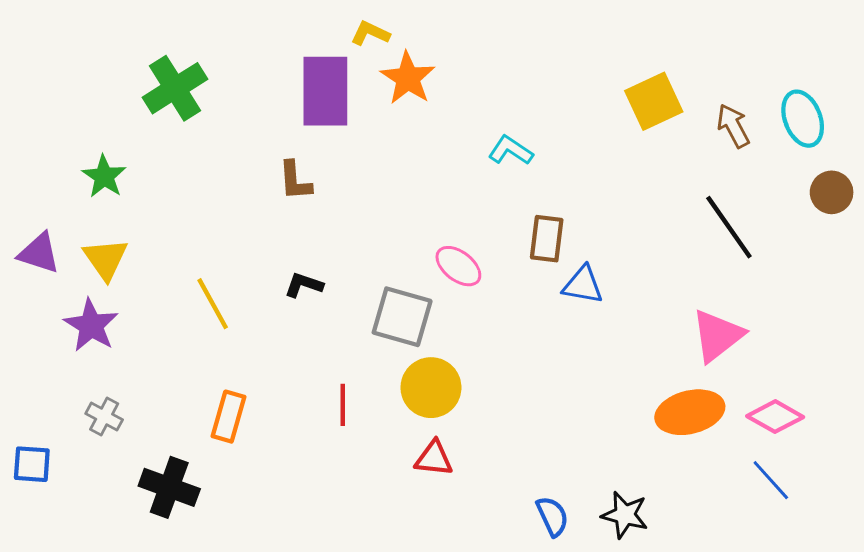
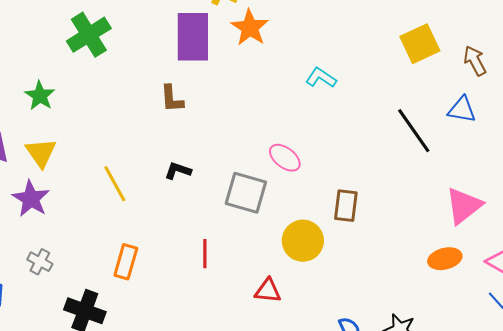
black line: (729, 227) -> (414, 131), moved
brown rectangle: (547, 239) -> (346, 206), moved
blue triangle: (583, 285) -> (462, 110), moved
yellow circle: (431, 388) -> (303, 241), moved
orange ellipse: (690, 412) -> (445, 259), size x0.7

